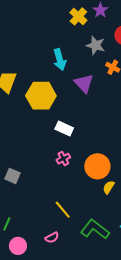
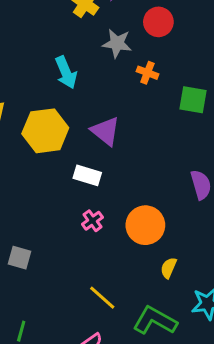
purple triangle: (84, 83) -> (105, 131), moved
yellow semicircle: (109, 187) -> (169, 268), moved

